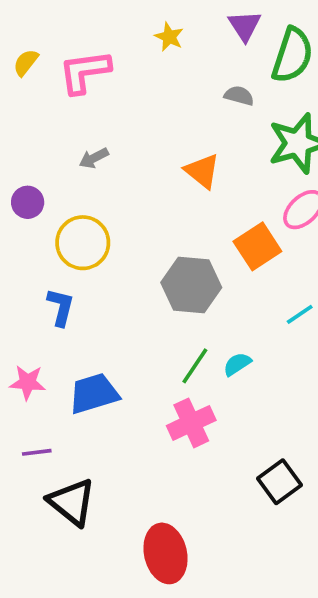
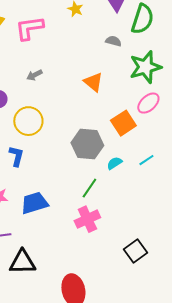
cyan semicircle: (237, 364) -> (114, 163), moved
black triangle: (72, 502) -> (22, 262), turned -40

